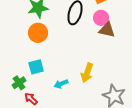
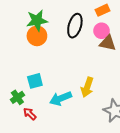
orange circle: (38, 33) -> (37, 36), moved
cyan arrow: (61, 84) -> (61, 98), size x1.5

